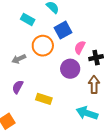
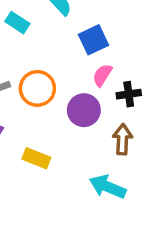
blue square: (63, 30) -> (93, 40), moved
orange circle: (43, 46) -> (37, 88), moved

